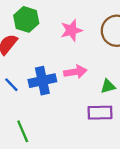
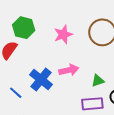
blue cross: (42, 81) -> (41, 80), turned -35
blue line: (11, 85) -> (16, 93), moved

